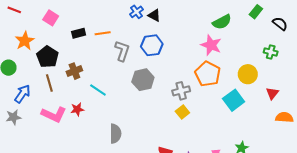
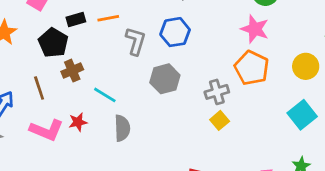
black pentagon: (48, 57) -> (53, 43), moved
cyan square: (234, 100) -> (302, 115), moved
gray semicircle: (115, 134) -> (122, 128), moved

